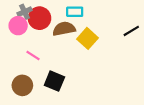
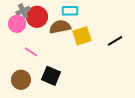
black line: (131, 31) -> (115, 41), moved
yellow square: (87, 38) -> (82, 36), turned 30

